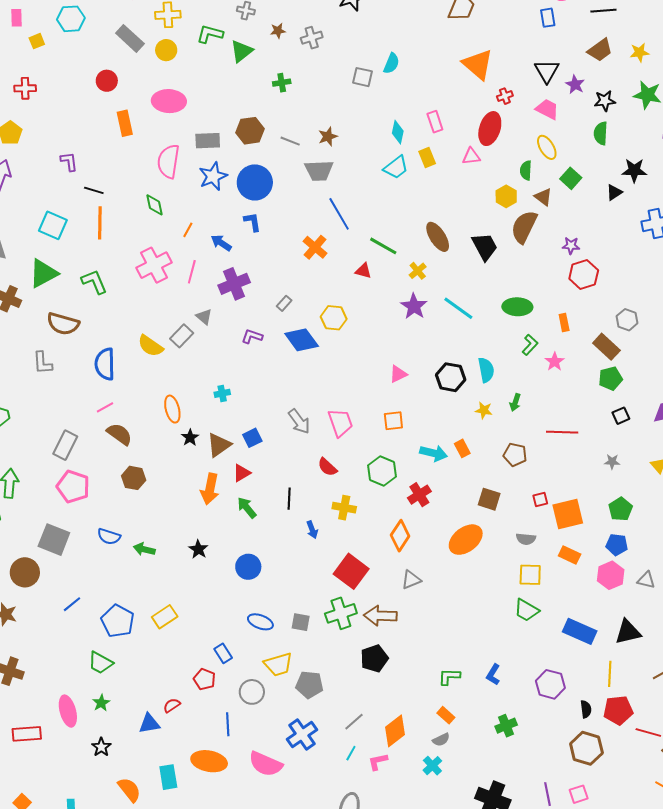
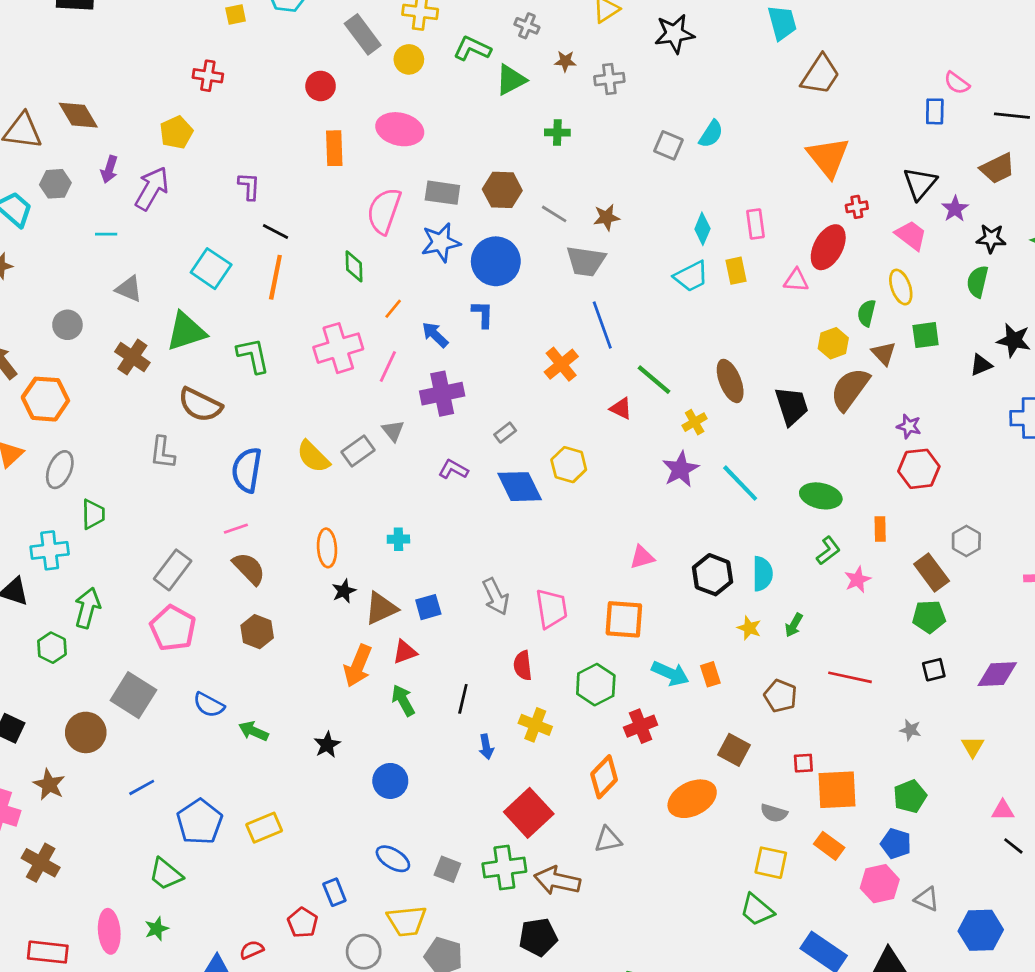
green square: (571, 178) -> (926, 335), turned 30
orange square: (393, 421) -> (624, 619), size x1.4
red semicircle: (327, 467) -> (523, 666), turned 30

